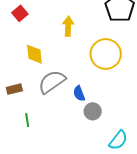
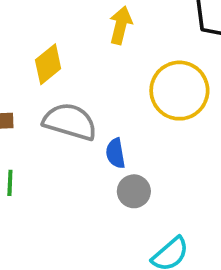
yellow diamond: (34, 54) -> (48, 64), turned 45
gray semicircle: (52, 82) -> (70, 122), turned 40

